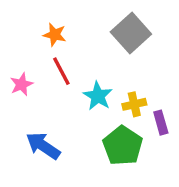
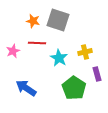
gray square: (131, 33) -> (58, 20), moved, turned -30
red line: (61, 71) -> (37, 43), turned -60
yellow cross: (134, 104) -> (85, 52), moved

